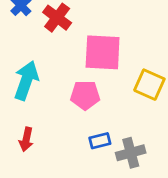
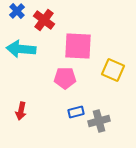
cyan arrow: (26, 80) -> (21, 49), moved, turned -104

